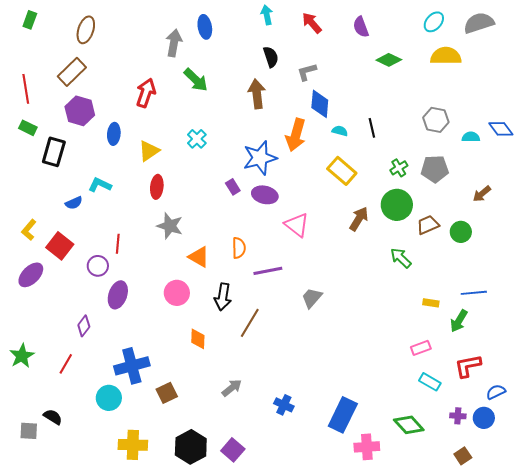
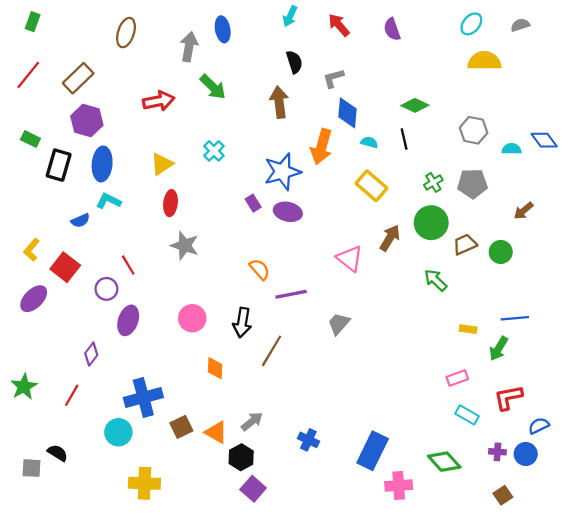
cyan arrow: (267, 15) -> (290, 16), turned -144
gray semicircle: (479, 23) -> (520, 25), size x0.6
brown ellipse: (86, 30) -> (126, 33), moved
green diamond: (389, 60) -> (415, 105), moved
red line: (26, 89) -> (28, 75), moved, turned 48
red arrow: (146, 93) -> (159, 101), turned 60
blue ellipse: (114, 134) -> (102, 164), moved, size x1.4
pink triangle: (297, 225) -> (350, 258), moved
red line: (118, 244) -> (128, 265), turned -36
orange semicircle: (239, 248) -> (260, 269), turned -40
orange triangle: (199, 257) -> (216, 432), moved
black hexagon: (191, 447) -> (241, 457), moved, size x0.7

